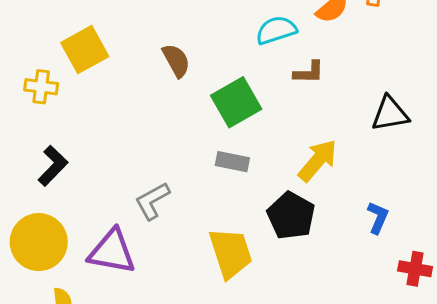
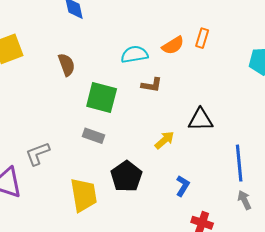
green square: (236, 102) -> (102, 97), turned 36
yellow arrow: (318, 161) -> (165, 140), moved, size x0.7

